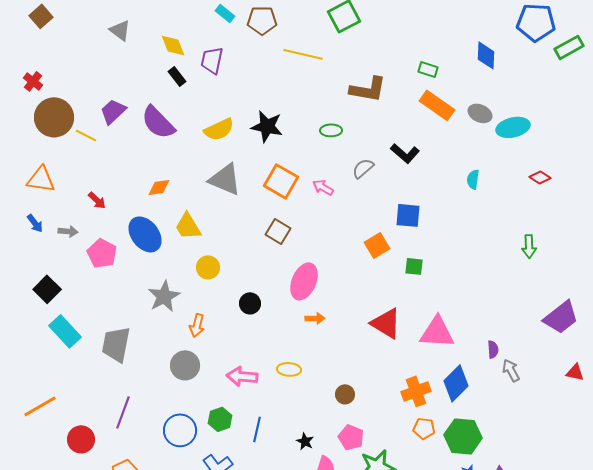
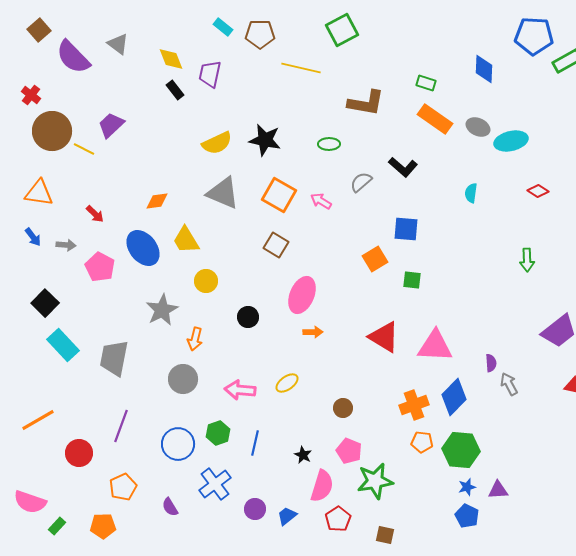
purple semicircle: (158, 122) -> (73, 57), moved
yellow ellipse: (289, 369) -> (287, 383), turned -40

